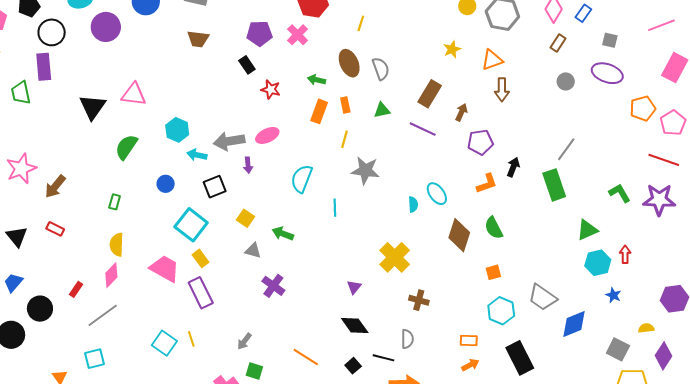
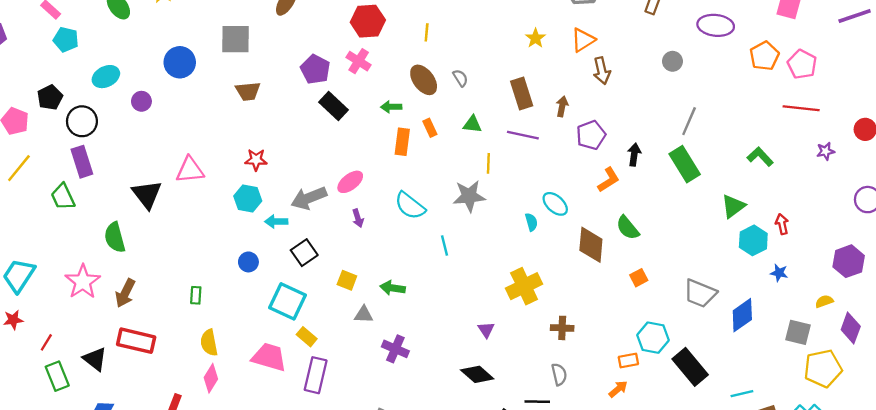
purple circle: (106, 27) -> (141, 101), size x0.6
purple pentagon: (259, 33) -> (315, 69), turned -30
black rectangle: (247, 65) -> (333, 106), moved, size x1.4
gray semicircle: (381, 69) -> (460, 78), size x0.7
gray circle: (566, 81) -> (673, 61), moved
red star: (271, 90) -> (256, 160), moved
brown rectangle: (430, 94) -> (522, 94), turned -36
green triangle: (382, 110) -> (472, 124), turned 30
yellow line: (345, 139) -> (488, 163), moved
green semicircle: (126, 147) -> (115, 237), moved, turned -36
purple arrow: (248, 165) -> (358, 218), moved
cyan semicircle: (302, 179) -> (410, 206), moved, turned -60
purple star: (659, 200) -> (825, 151), moved, size x0.5
red rectangle: (55, 229) -> (136, 341), size x1.8
yellow cross: (395, 257) -> (524, 286), turned 32
purple rectangle: (201, 293) -> (316, 375), turned 52
cyan hexagon: (501, 311) -> (653, 338), moved
black diamond: (355, 325) -> (477, 374), moved
orange arrow: (470, 365) -> (618, 389), moved

